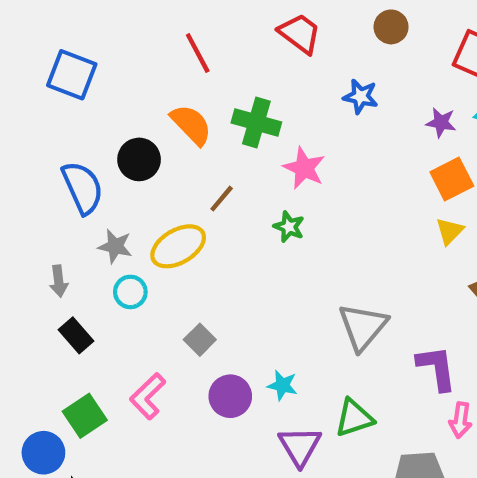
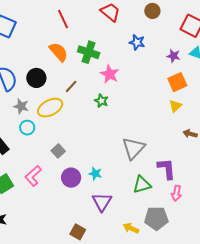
black circle: (139, 159) -> (36, 78), moved
green triangle: (354, 418) -> (142, 185), moved

